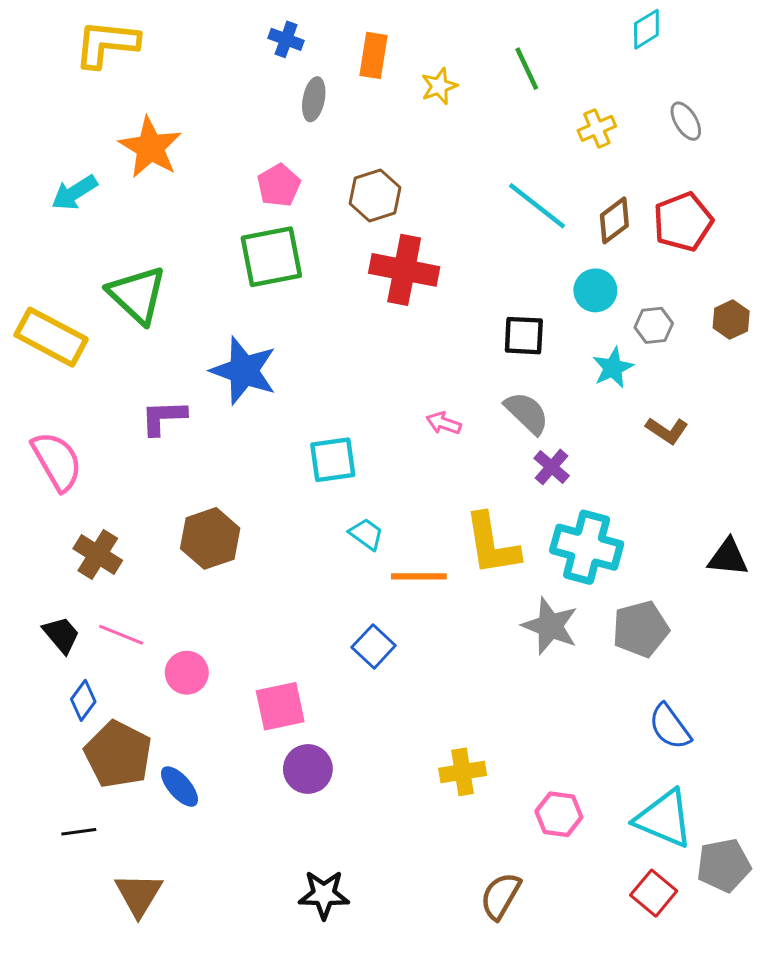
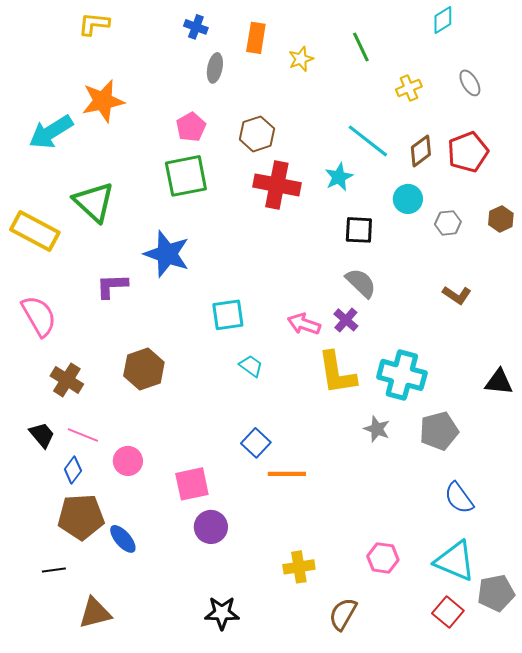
yellow L-shape: (107, 44) -> (94, 24), moved, size x0.7
orange star: (150, 147) -> (103, 101), turned 30
cyan arrow: (74, 193) -> (51, 132), size x1.4
cyan star: (613, 368) -> (339, 177), moved
pink arrow: (444, 423) -> (304, 324), moved, size x1.4
purple cross: (552, 467) -> (346, 320), moved
orange line: (419, 576) -> (287, 474), moved
gray star: (550, 626) -> (377, 429), size x0.7
blue diamond: (83, 700) -> (73, 470), moved
brown pentagon: (118, 754) -> (81, 517), turned -30
yellow cross: (463, 772) -> (299, 567), moved
brown triangle: (139, 894) -> (95, 613), turned 45

